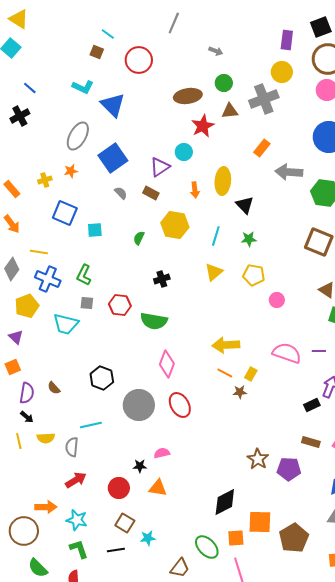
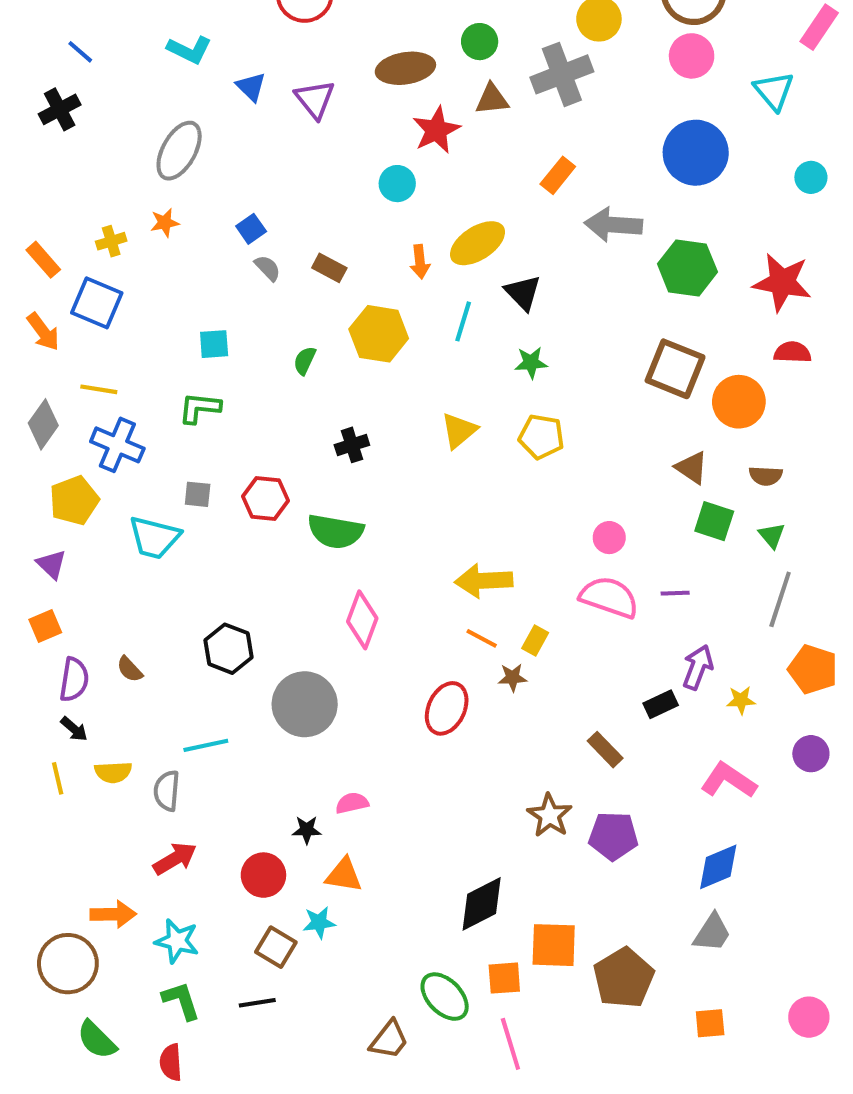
blue triangle: (113, 105) -> (251, 87), size x0.6
blue square: (113, 158) -> (251, 229), moved, size x0.5
purple triangle: (160, 167) -> (315, 99), moved, turned -35
yellow ellipse: (223, 181) -> (478, 243), turned 52
blue square: (65, 213) -> (97, 303), moved
cyan line: (216, 236) -> (463, 321), moved
green L-shape: (84, 275) -> (200, 408), moved, turned 70
pink circle: (277, 300) -> (609, 538), moved
red ellipse: (180, 405) -> (447, 708), moved, turned 55
brown rectangle: (311, 442) -> (605, 750), moved, turned 30
cyan star: (148, 538) -> (319, 922), moved

